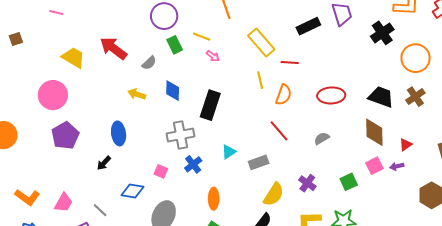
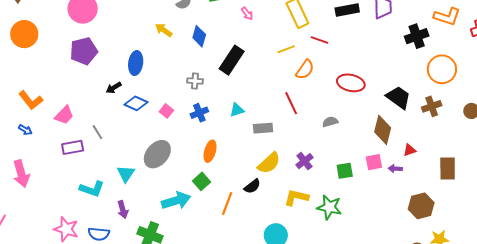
yellow line: (260, 80) -> (286, 49), turned 66
gray cross: (180, 135) -> (195, 81), size x0.6
blue diamond: (132, 191) -> (136, 103), moved

